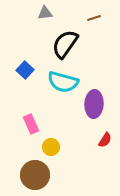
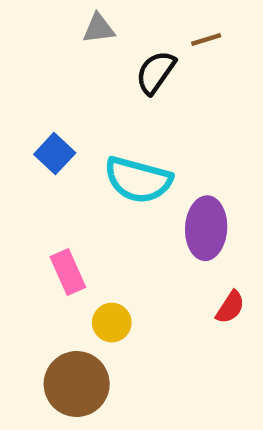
black semicircle: (65, 44) -> (156, 72), moved, size x0.7

